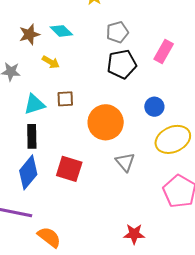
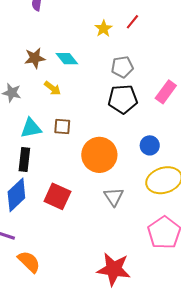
red star: (134, 234) -> (114, 269), size x1.6

